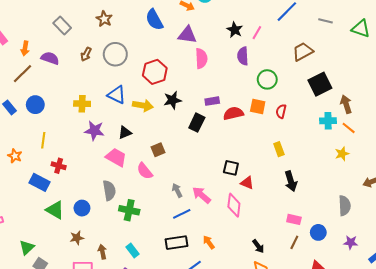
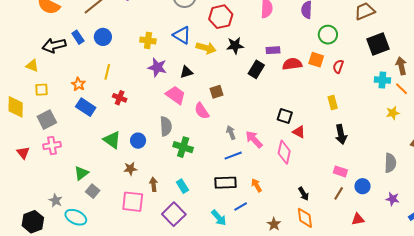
blue rectangle: (40, 182) -> (86, 107), moved

